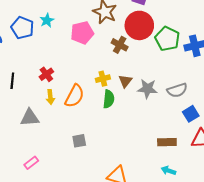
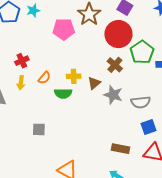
brown cross: (120, 45) -> (115, 65), moved
orange semicircle: (74, 96) -> (44, 78), moved, size x0.6
green semicircle: (109, 99) -> (63, 93), moved, turned 72

